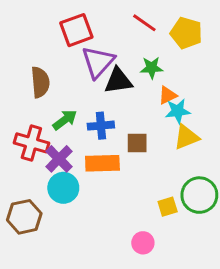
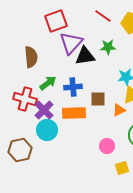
orange triangle: (168, 95) -> (119, 110), moved
yellow square: (168, 207) -> (122, 168), moved
pink circle: (143, 243) -> (107, 146), moved

